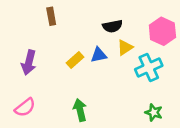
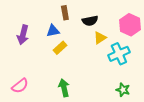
brown rectangle: (51, 16) -> (65, 13), moved
blue triangle: (99, 55) -> (53, 31), moved
purple arrow: (29, 62) -> (23, 35), moved

